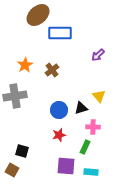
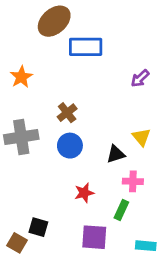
orange star: (25, 65) -> (21, 77), moved
brown cross: (52, 70) -> (67, 113), moved
blue circle: (59, 110) -> (70, 146), moved
black square: (22, 151) -> (38, 227), moved
cyan rectangle: (91, 172) -> (146, 246), moved

